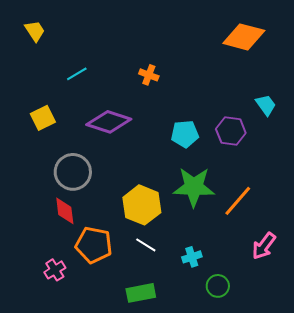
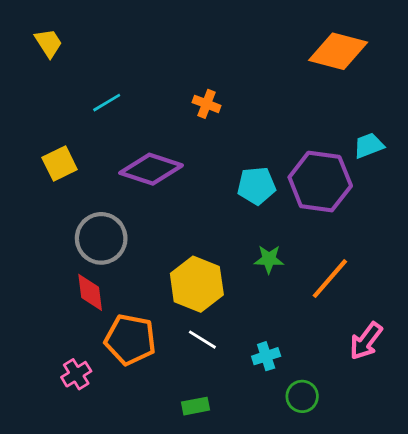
cyan trapezoid: (266, 105) -> (369, 146), turned -75
purple hexagon: (231, 131) -> (320, 182), size x1.5
green star: (194, 187) -> (269, 259), size x0.5
green rectangle: (141, 293) -> (195, 406), size x0.7

